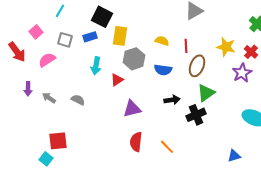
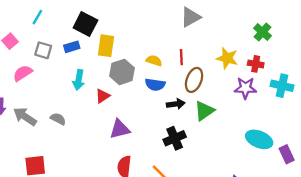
yellow semicircle: (162, 41) -> (154, 61), moved
red cross: (251, 52) -> (256, 64), turned -32
purple star: (242, 73) -> (245, 88), turned 30
gray arrow: (49, 98) -> (25, 117), size x1.5
black arrow: (172, 100) -> (176, 104), moved
black cross: (196, 115) -> (175, 138), moved

